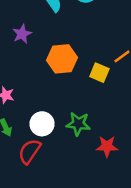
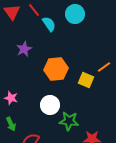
white circle: (42, 124) -> (50, 105), moved

